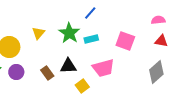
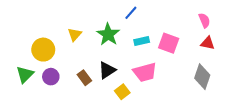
pink semicircle: (158, 20) -> (204, 20), turned 72
cyan rectangle: (91, 39) -> (142, 41), moved
black triangle: (68, 66) -> (107, 70), turned -30
gray diamond: (156, 72) -> (202, 77), turned -30

